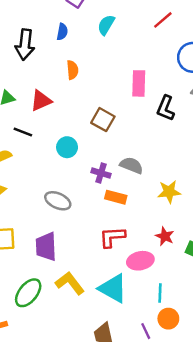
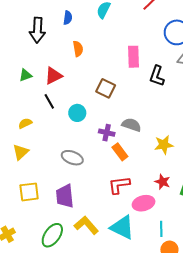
black line: (23, 132) -> (49, 101), moved, turned 42
orange rectangle: (116, 197) -> (120, 152), turned 42

